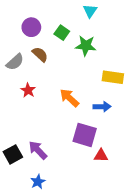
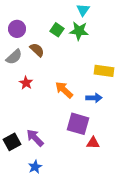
purple circle: (31, 27) -> (17, 29), moved
green star: (86, 46) -> (79, 31), moved

